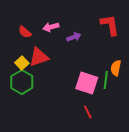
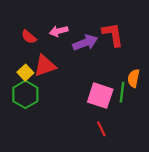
red L-shape: (110, 25) -> (113, 35), moved
purple arrow: (74, 37) -> (85, 43), size x1.5

